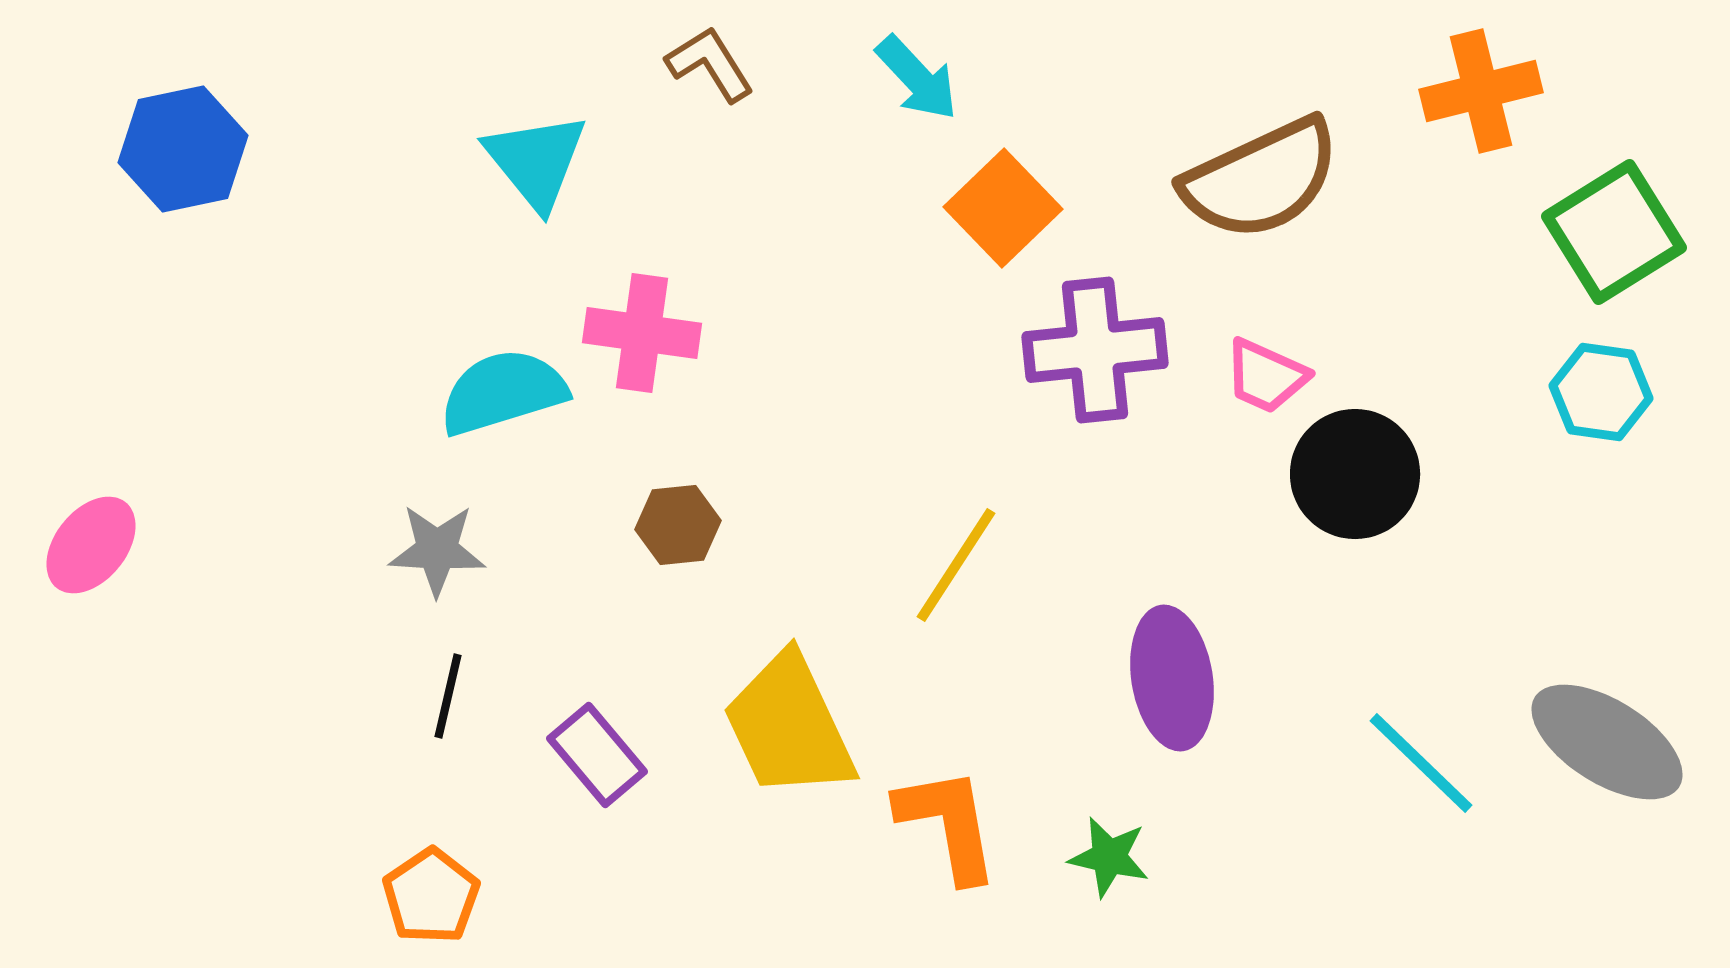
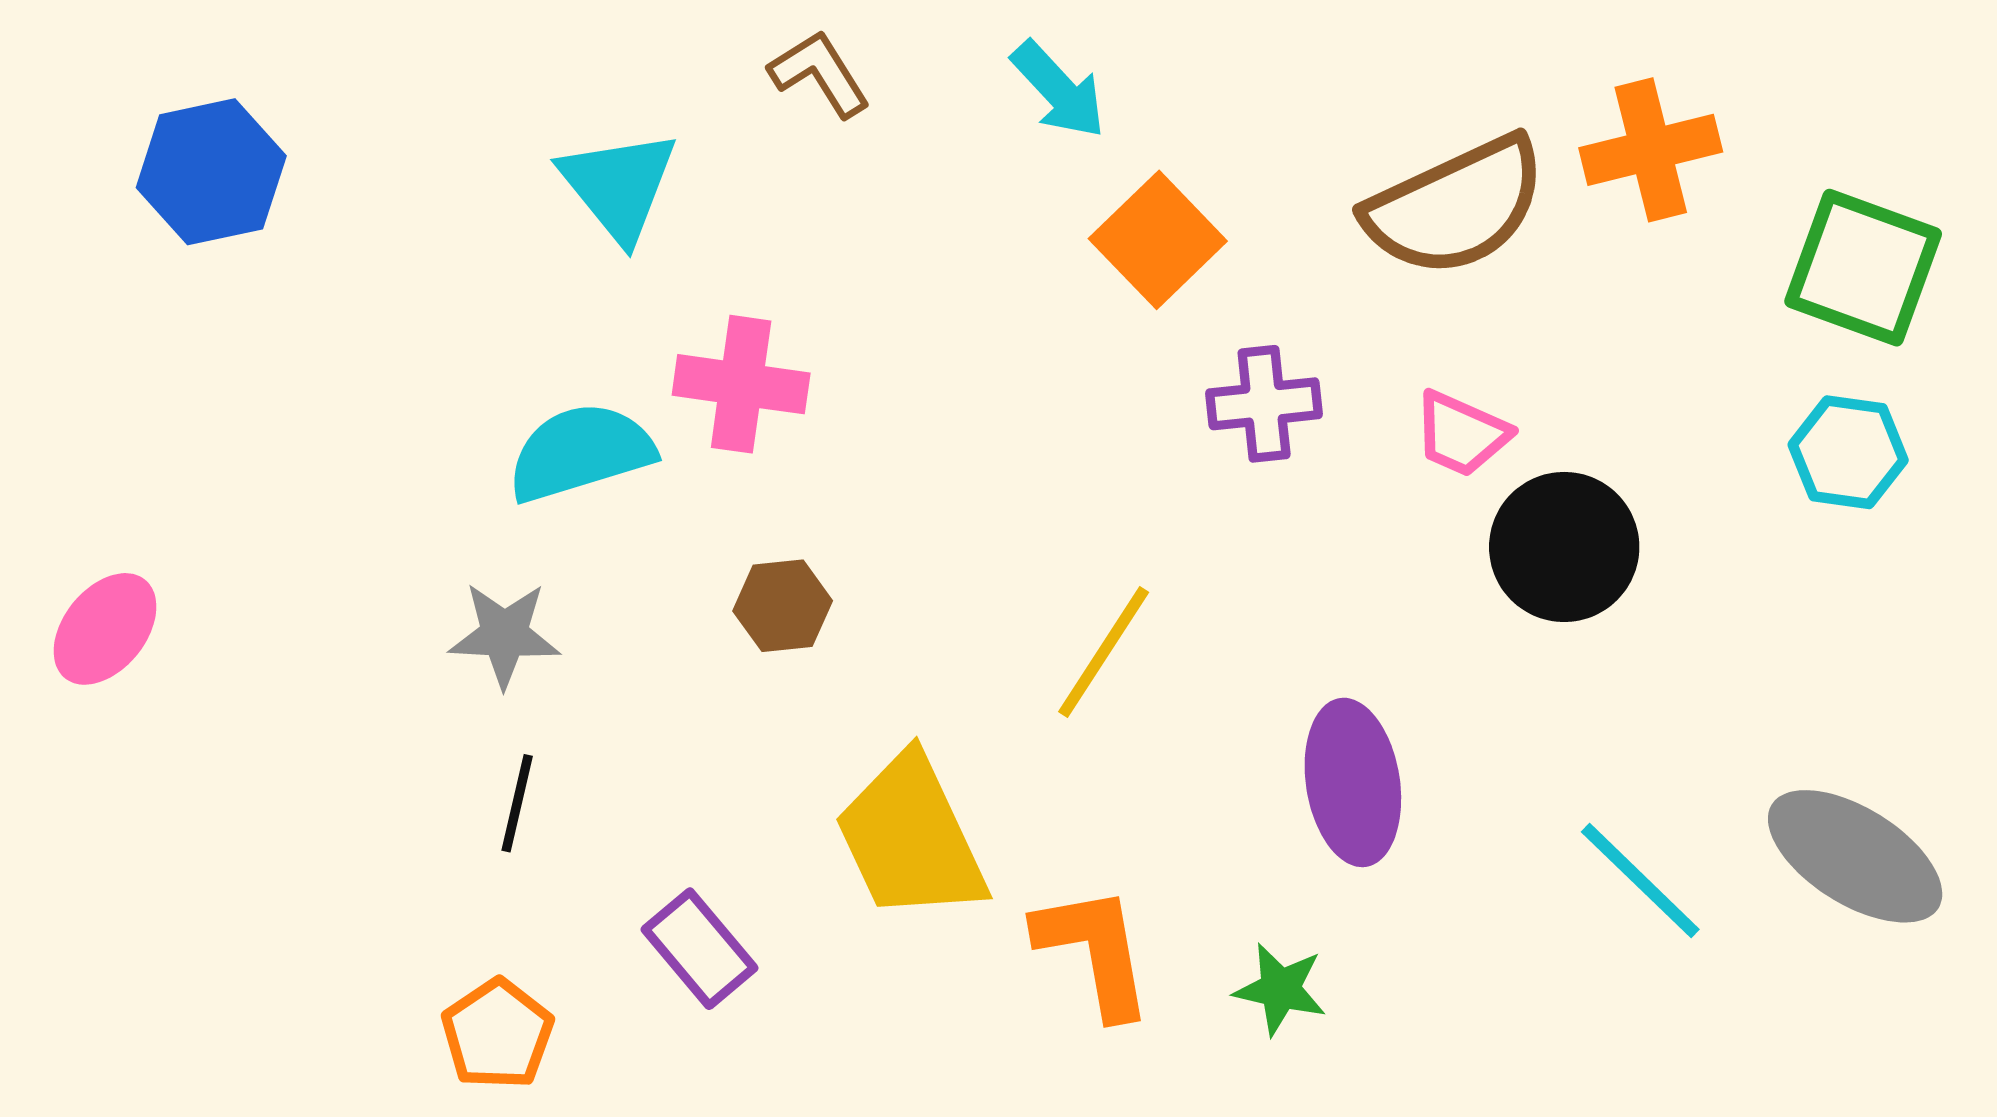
orange cross: (1481, 91) -> (1651, 150), moved
green square: (1614, 232) -> (1863, 268), turned -38
purple cross: (1095, 350) -> (1264, 404), size x0.7
purple rectangle: (597, 755) -> (700, 949), moved

